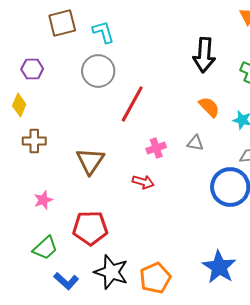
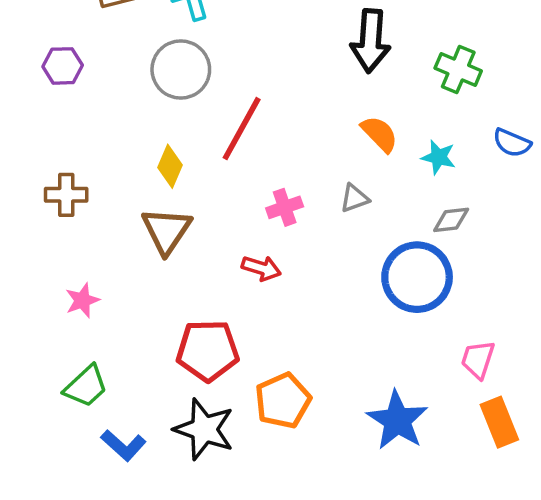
yellow diamond: (19, 105) -> (170, 166), moved
gray triangle: (195, 143) -> (354, 198), turned -30
red pentagon: (90, 228) -> (208, 351), moved
orange pentagon: (155, 278) -> (283, 401), moved

